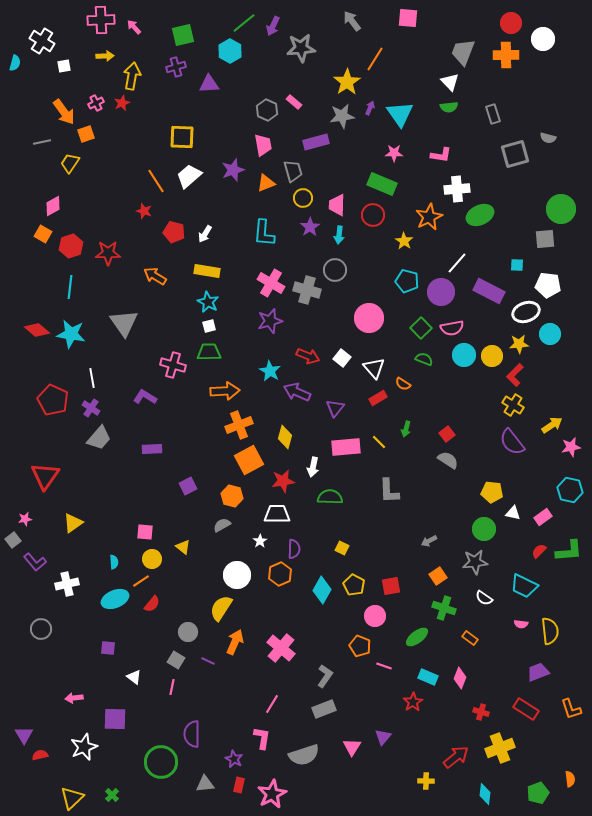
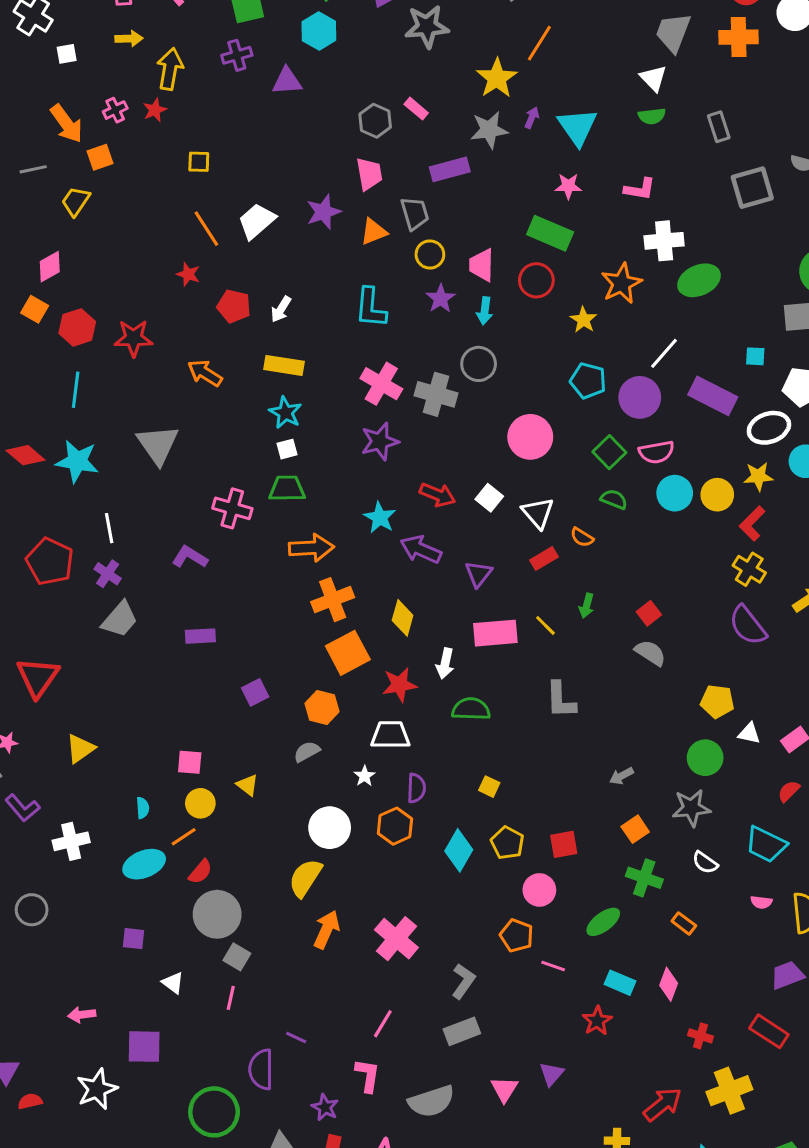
yellow square: (182, 137) -> (199, 162), moved, size x0.6
gray circle: (188, 632) -> (217, 914), moved, size x1.6
purple line: (208, 661) -> (296, 1037), moved

